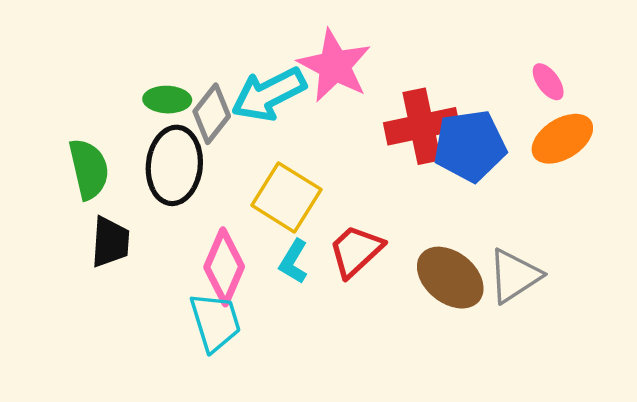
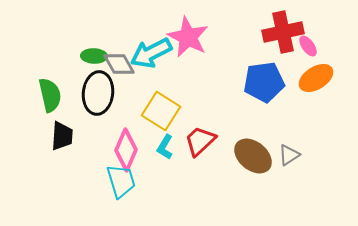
gray diamond: (212, 114) -> (119, 64), turned -68
red cross: (422, 126) -> (283, 32), moved
gray triangle: (514, 276) -> (289, 155), size x0.7

